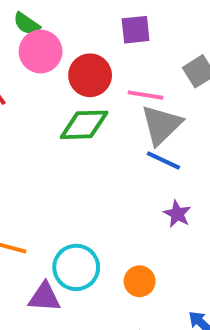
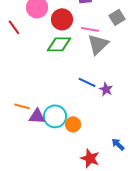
blue line: (163, 160) -> (87, 82), moved
orange circle: (140, 281) -> (73, 124), moved
purple triangle: (44, 297) -> (37, 116), moved

